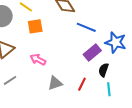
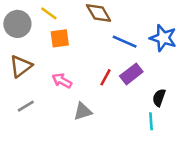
blue star: (116, 42) -> (163, 38), moved
black semicircle: (104, 70) -> (159, 98), moved
red line: (82, 84) -> (106, 77), moved

